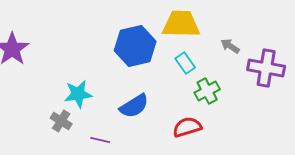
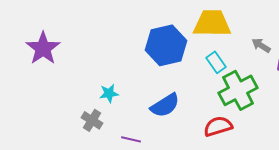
green cross: (207, 91) -> (238, 90), size x1.5
cyan star: (78, 94) -> (109, 93), size x0.7

